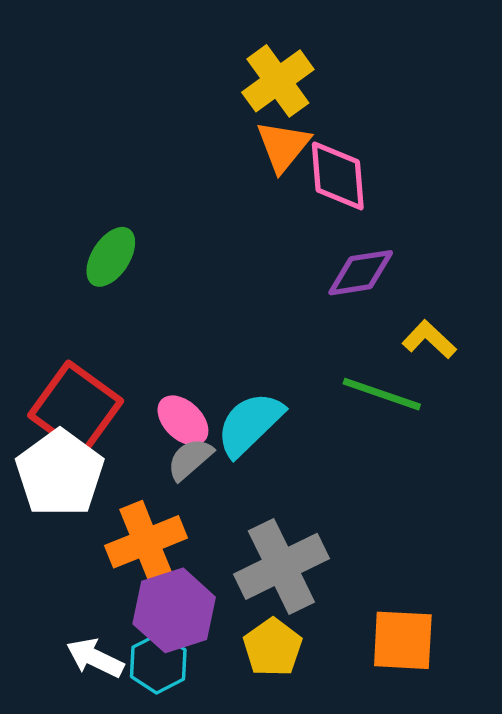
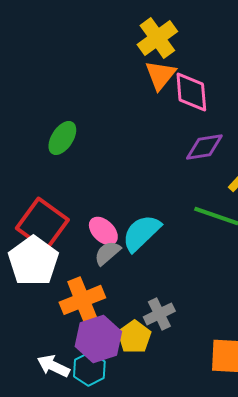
gray cross: (281, 566) -> (159, 314), size x0.6
yellow pentagon: (273, 647) -> (134, 337), moved

